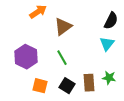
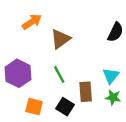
cyan triangle: (107, 44) -> (111, 76), moved
brown rectangle: (89, 83) -> (86, 92), moved

